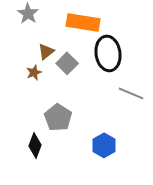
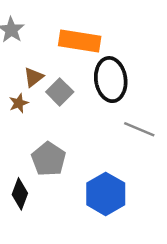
blue hexagon: (104, 145) -> (106, 194), size x1.4

